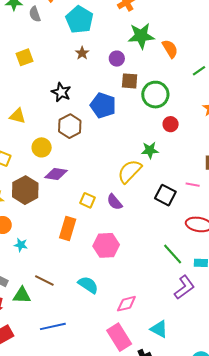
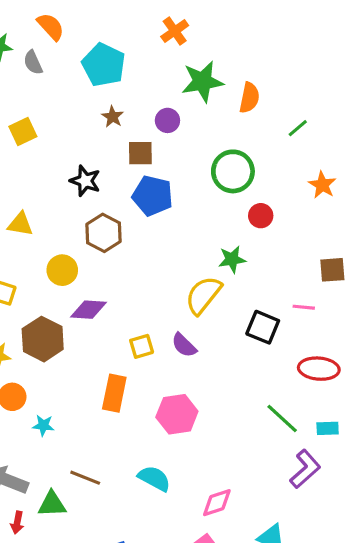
orange semicircle: (170, 49) -> (249, 98), turned 48
brown square: (130, 81) -> (140, 153), moved
yellow square: (88, 200) -> (142, 346), turned -35

